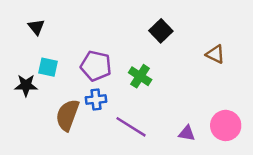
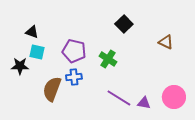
black triangle: (36, 27) -> (32, 32), moved, turned -32
purple line: (131, 127) -> (119, 98), moved

